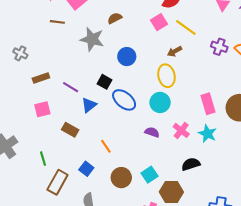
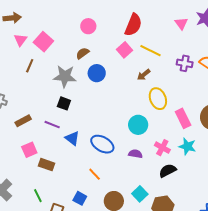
brown line: (57, 22) -> (30, 66), turned -64
blue circle: (127, 57) -> (97, 73), moved
yellow ellipse: (166, 76) -> (158, 99), moved
black square: (105, 82) -> (64, 103), moved
blue ellipse: (124, 100) -> (102, 144), moved
blue triangle: (89, 105) -> (72, 138), turned -35
brown rectangle: (70, 130) -> (47, 165), moved
black semicircle: (191, 164) -> (168, 171), moved

